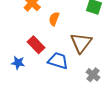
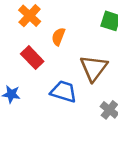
red rectangle: (36, 45) -> (32, 58), moved

